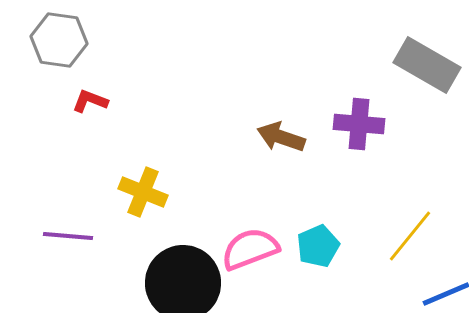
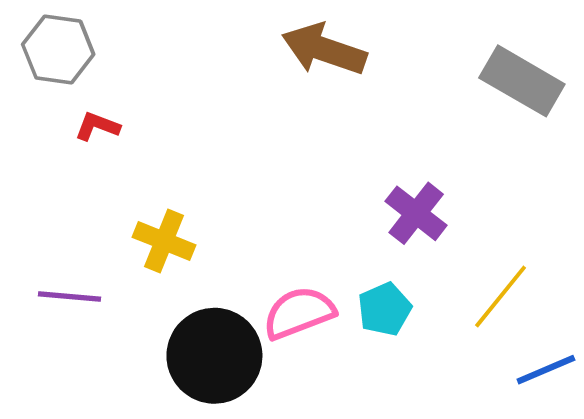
purple cross: (359, 124) -> (416, 213), moved, turned 33
brown arrow: (281, 137) -> (324, 49), moved, size x1.4

